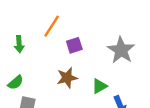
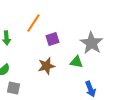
green triangle: (100, 86) -> (76, 62), moved, turned 40

